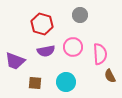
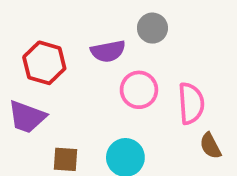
red hexagon: (42, 24) -> (44, 63), moved
purple semicircle: (46, 51) -> (108, 51), moved

